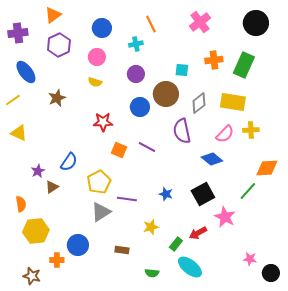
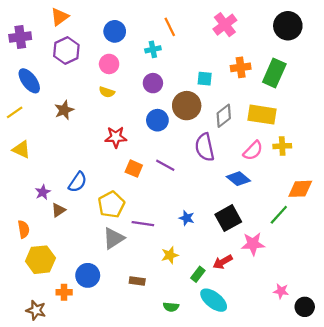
pink star: (225, 217) -> (253, 244), turned -30

